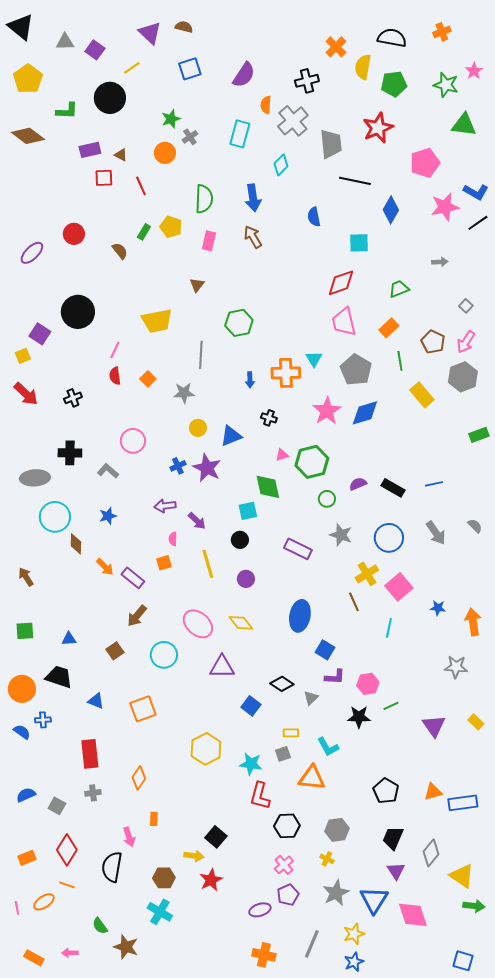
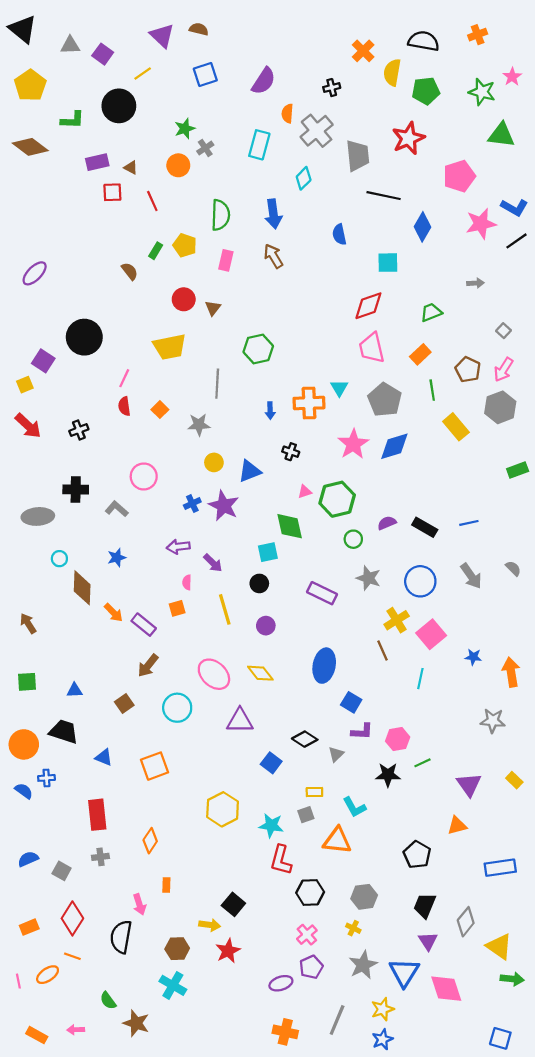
black cross: (307, 81) -> (332, 88), size x0.7
red circle: (74, 234) -> (184, 299), moved
cyan circle: (55, 517) -> (59, 559), size x0.5
brown diamond: (76, 544) -> (82, 588), size x1.5
orange triangle: (433, 792) -> (457, 825), moved

